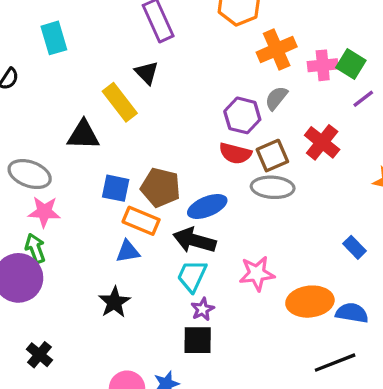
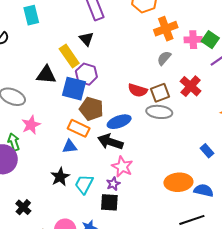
purple hexagon: (242, 115) -> (86, 74), moved
blue square: (116, 188) -> (74, 89), moved, size x1.4
pink star: (44, 212) -> (31, 125), moved, turned -30
pink star: (257, 274) -> (122, 167), moved, turned 30
cyan trapezoid: (192, 276) -> (84, 184), moved
black cross: (39, 355) -> (23, 207), moved

